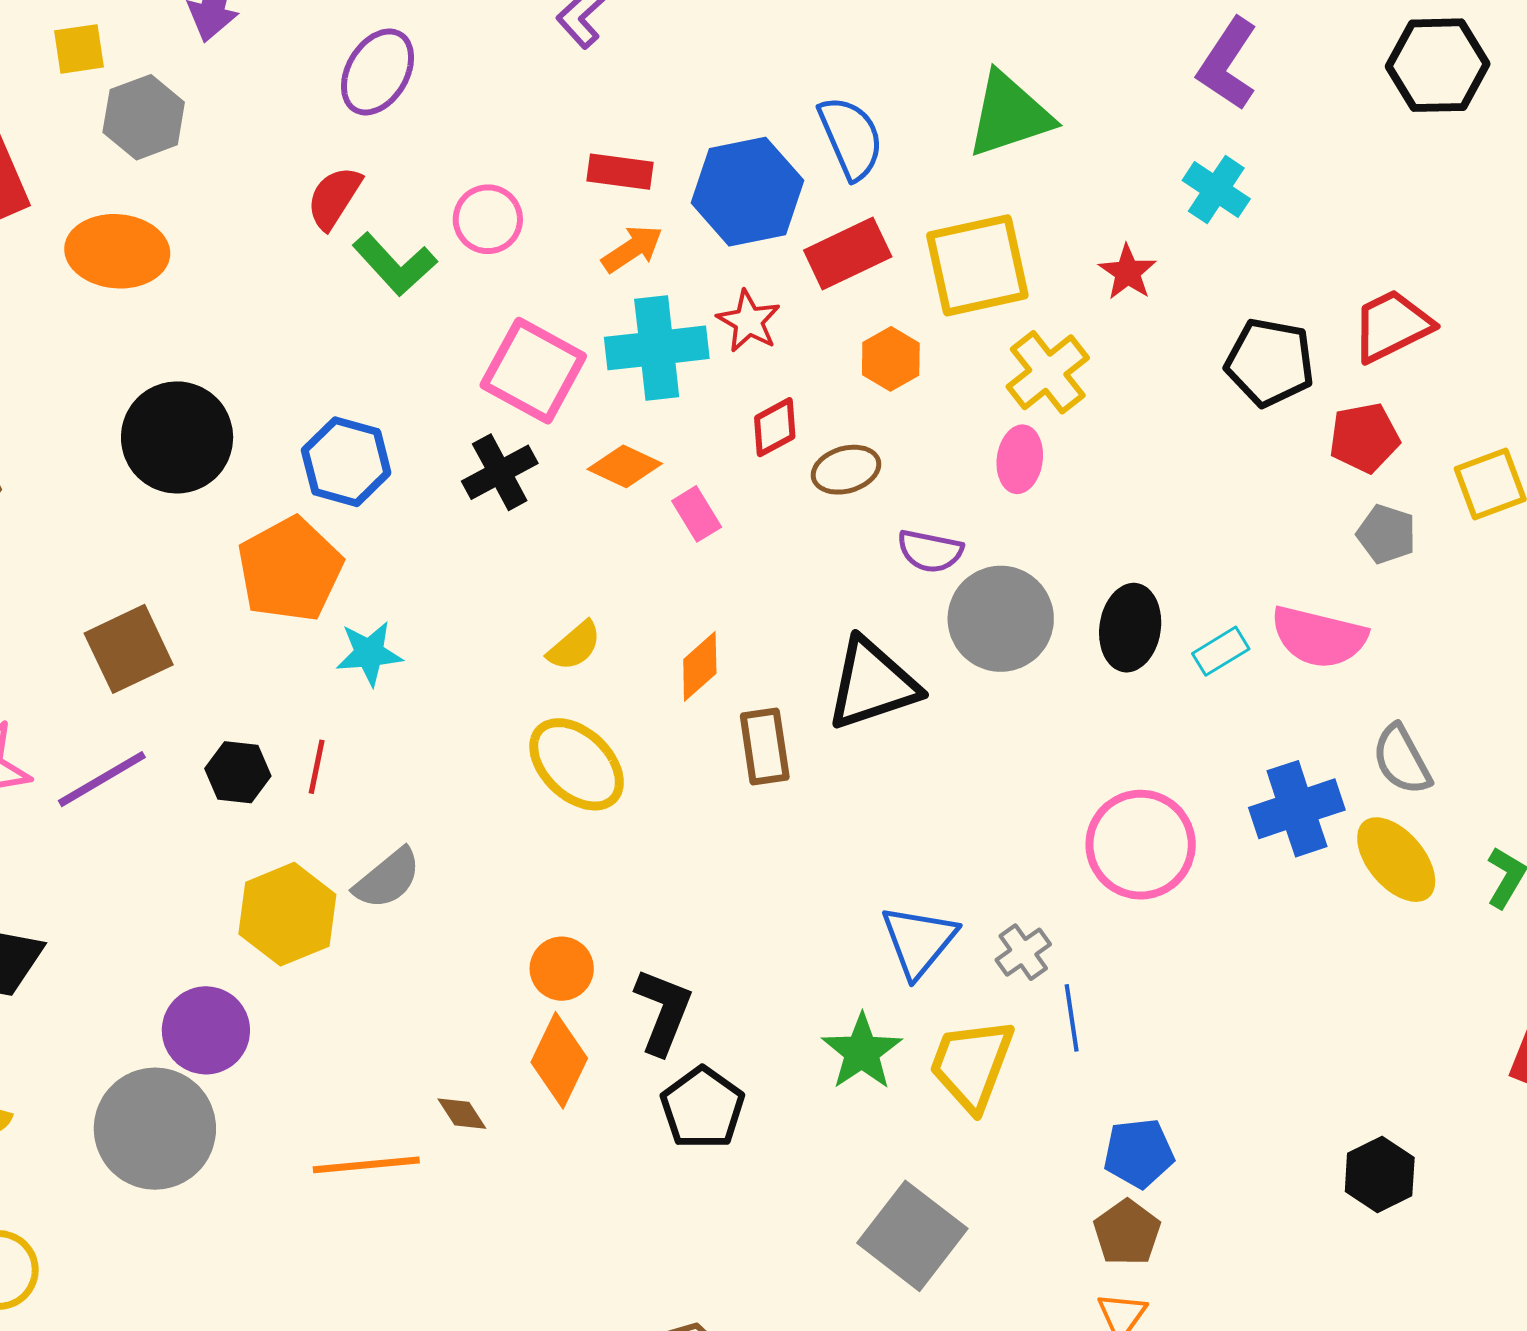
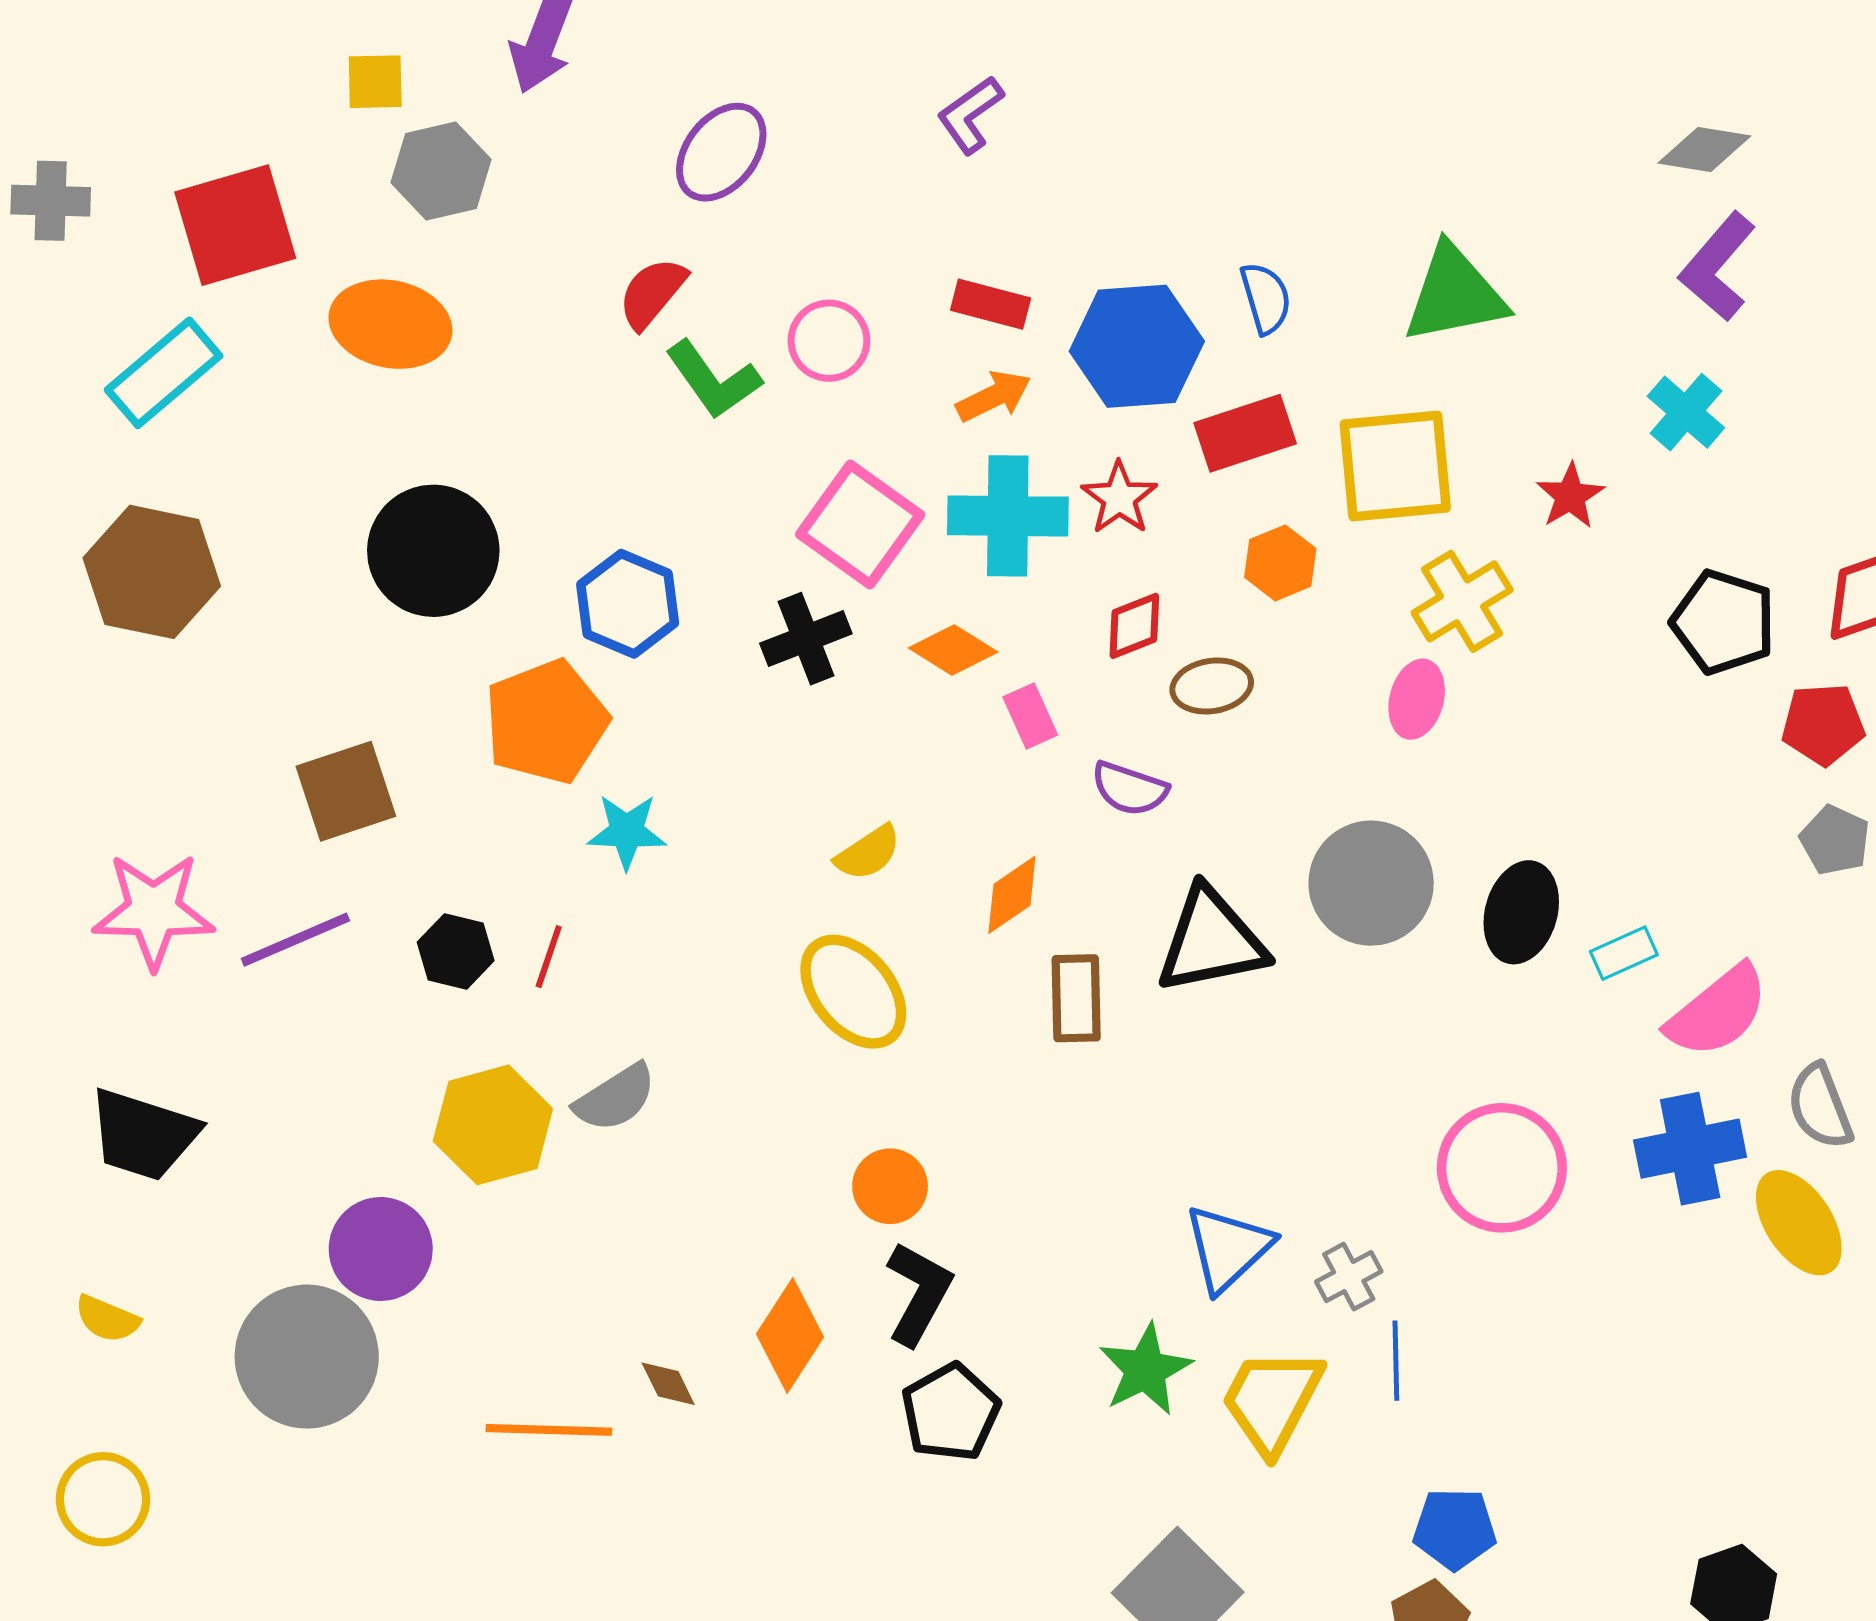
blue semicircle: (851, 138) -> (1266, 298), size x0.7
purple semicircle: (930, 551) -> (1130, 789), moved
pink semicircle: (1319, 637) -> (1718, 1011), moved, turned -60
orange circle: (562, 969) -> (890, 1186), moved

